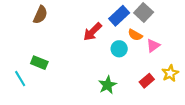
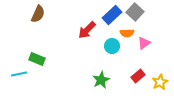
orange semicircle: (135, 35) -> (127, 33), turned -32
yellow star: (170, 73) -> (160, 82), moved
cyan line: (20, 79) -> (19, 74), turned -70

